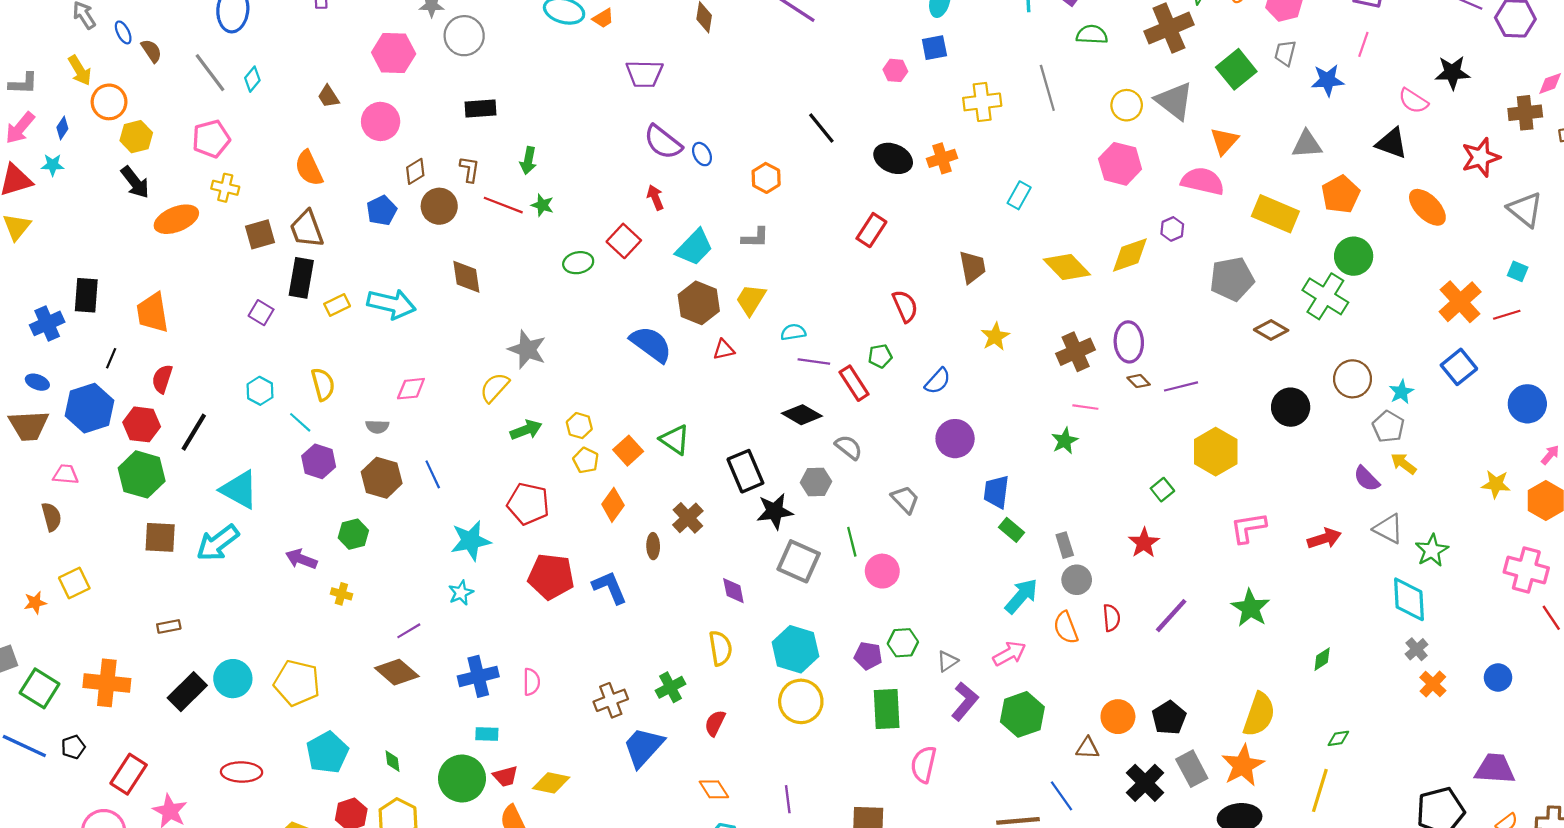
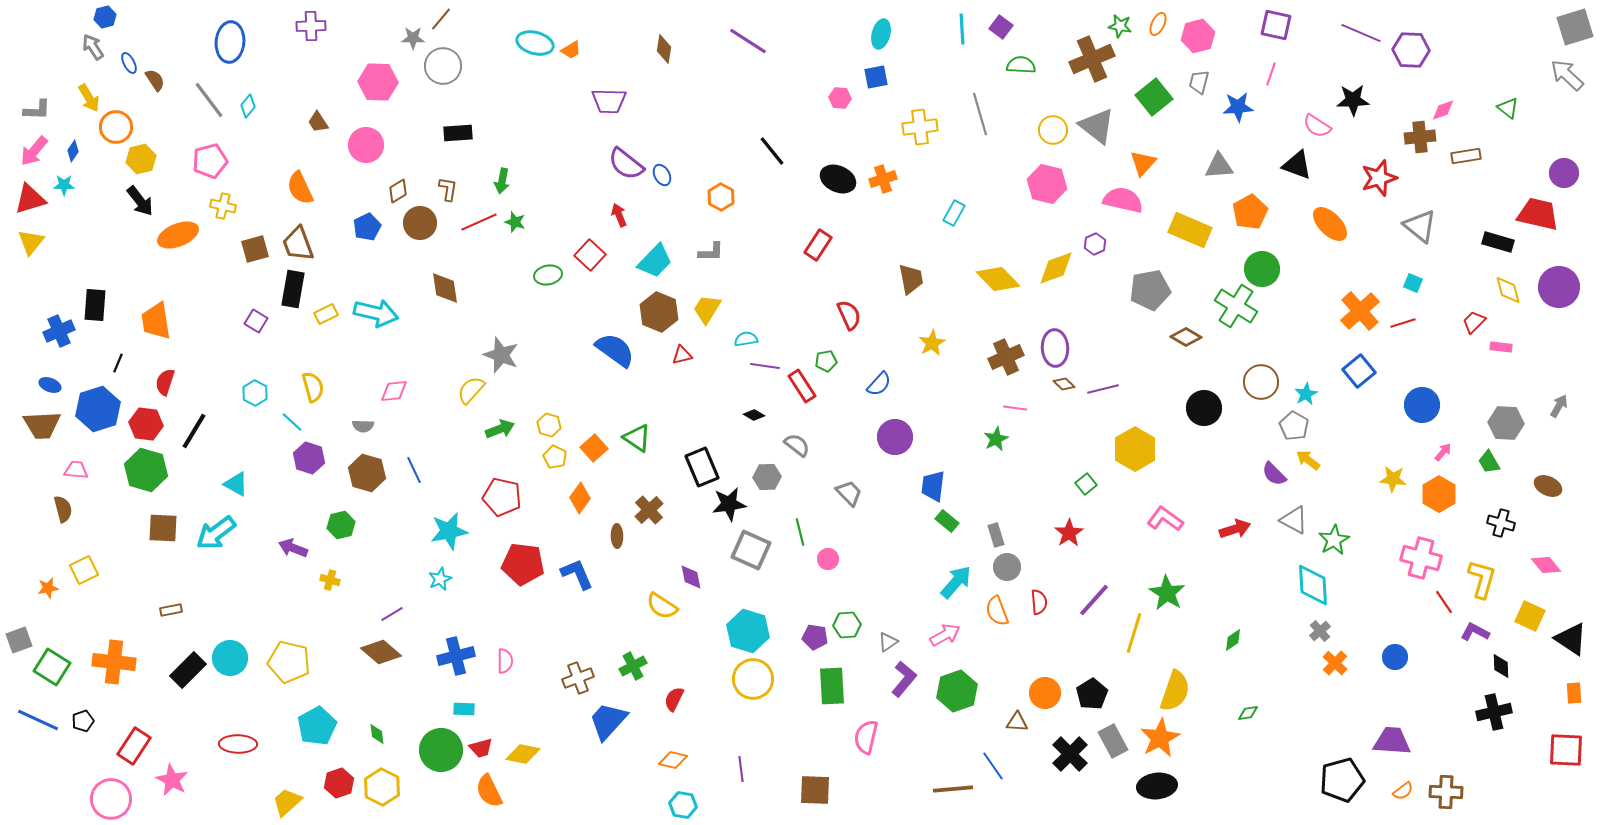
red line: (503, 205) -> (479, 222), turned -45
black diamond: (802, 415) -> (754, 415), size x0.6
cyan triangle: (239, 490) -> (236, 484), size x0.7
pink L-shape: (1248, 528) -> (1165, 519), turned 45
pink circle: (882, 571) -> (828, 559), size x0.7
yellow semicircle: (720, 648) -> (662, 606), moved, turned 132
orange diamond: (714, 789) -> (673, 760), turned -44
yellow line: (1320, 790) -> (1134, 633), moved

